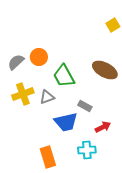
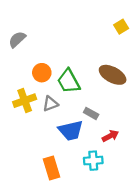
orange circle: (39, 57) -> (42, 73), moved
gray semicircle: (16, 62) -> (17, 39), moved

